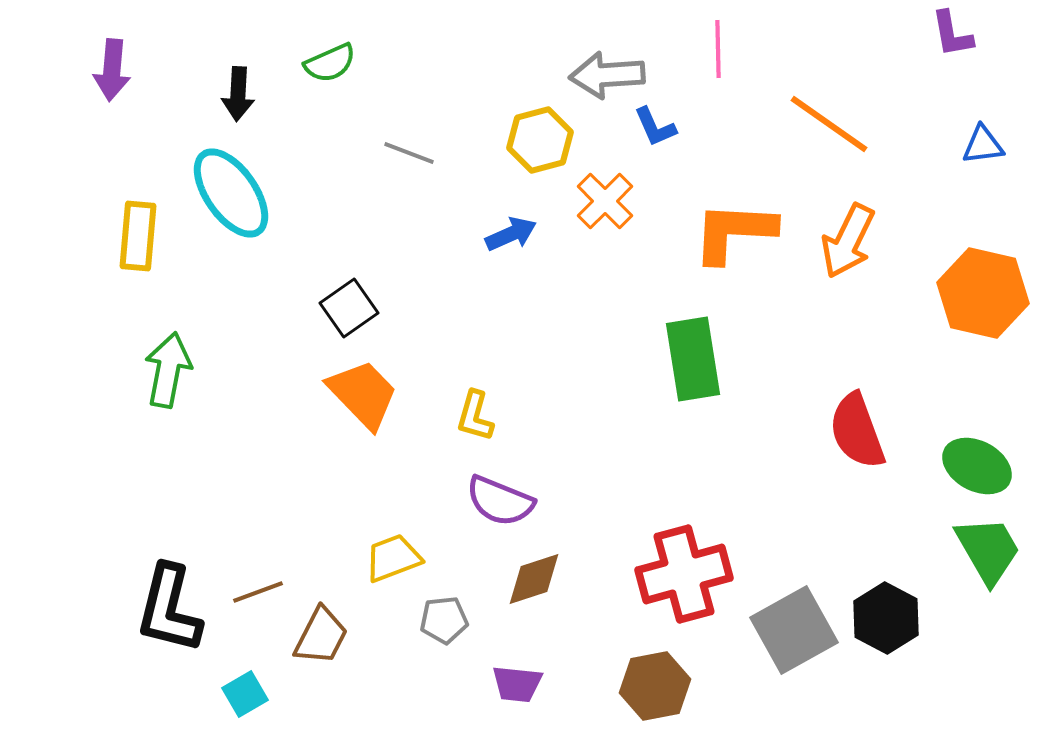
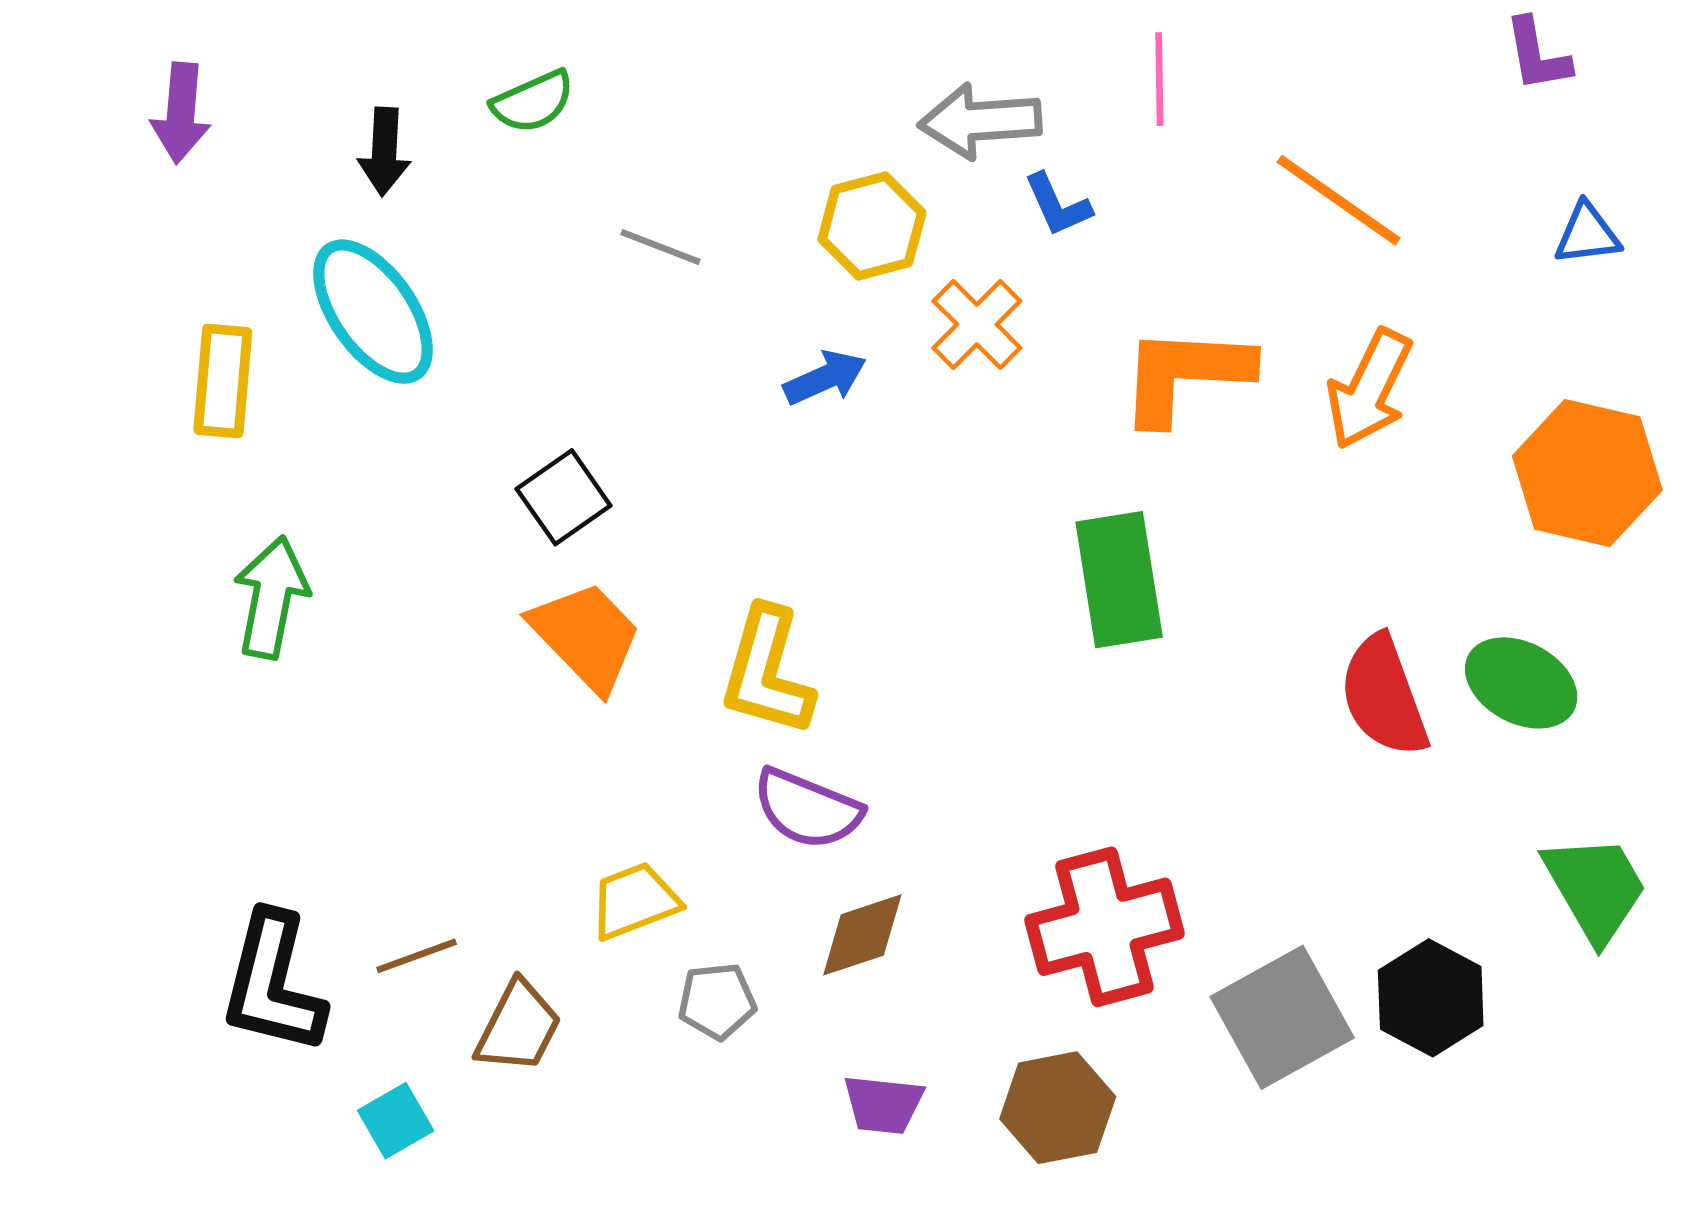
yellow L-shape: (475, 416) -> (767, 672), size x1.6
green ellipse: (977, 466) -> (1521, 683), moved
purple trapezoid: (517, 684) -> (883, 1104), moved

